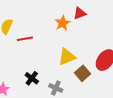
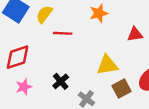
red triangle: (80, 13) -> (135, 34), moved
orange star: (63, 23) -> (99, 13), moved

